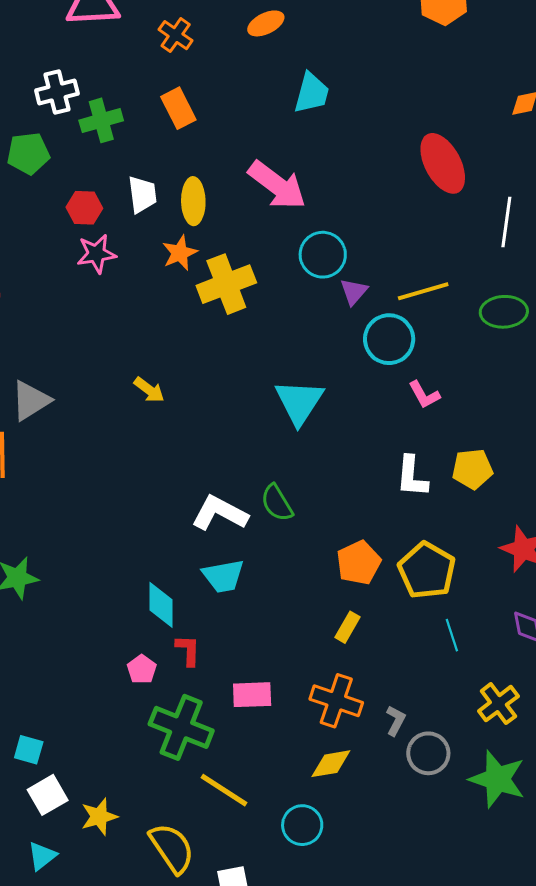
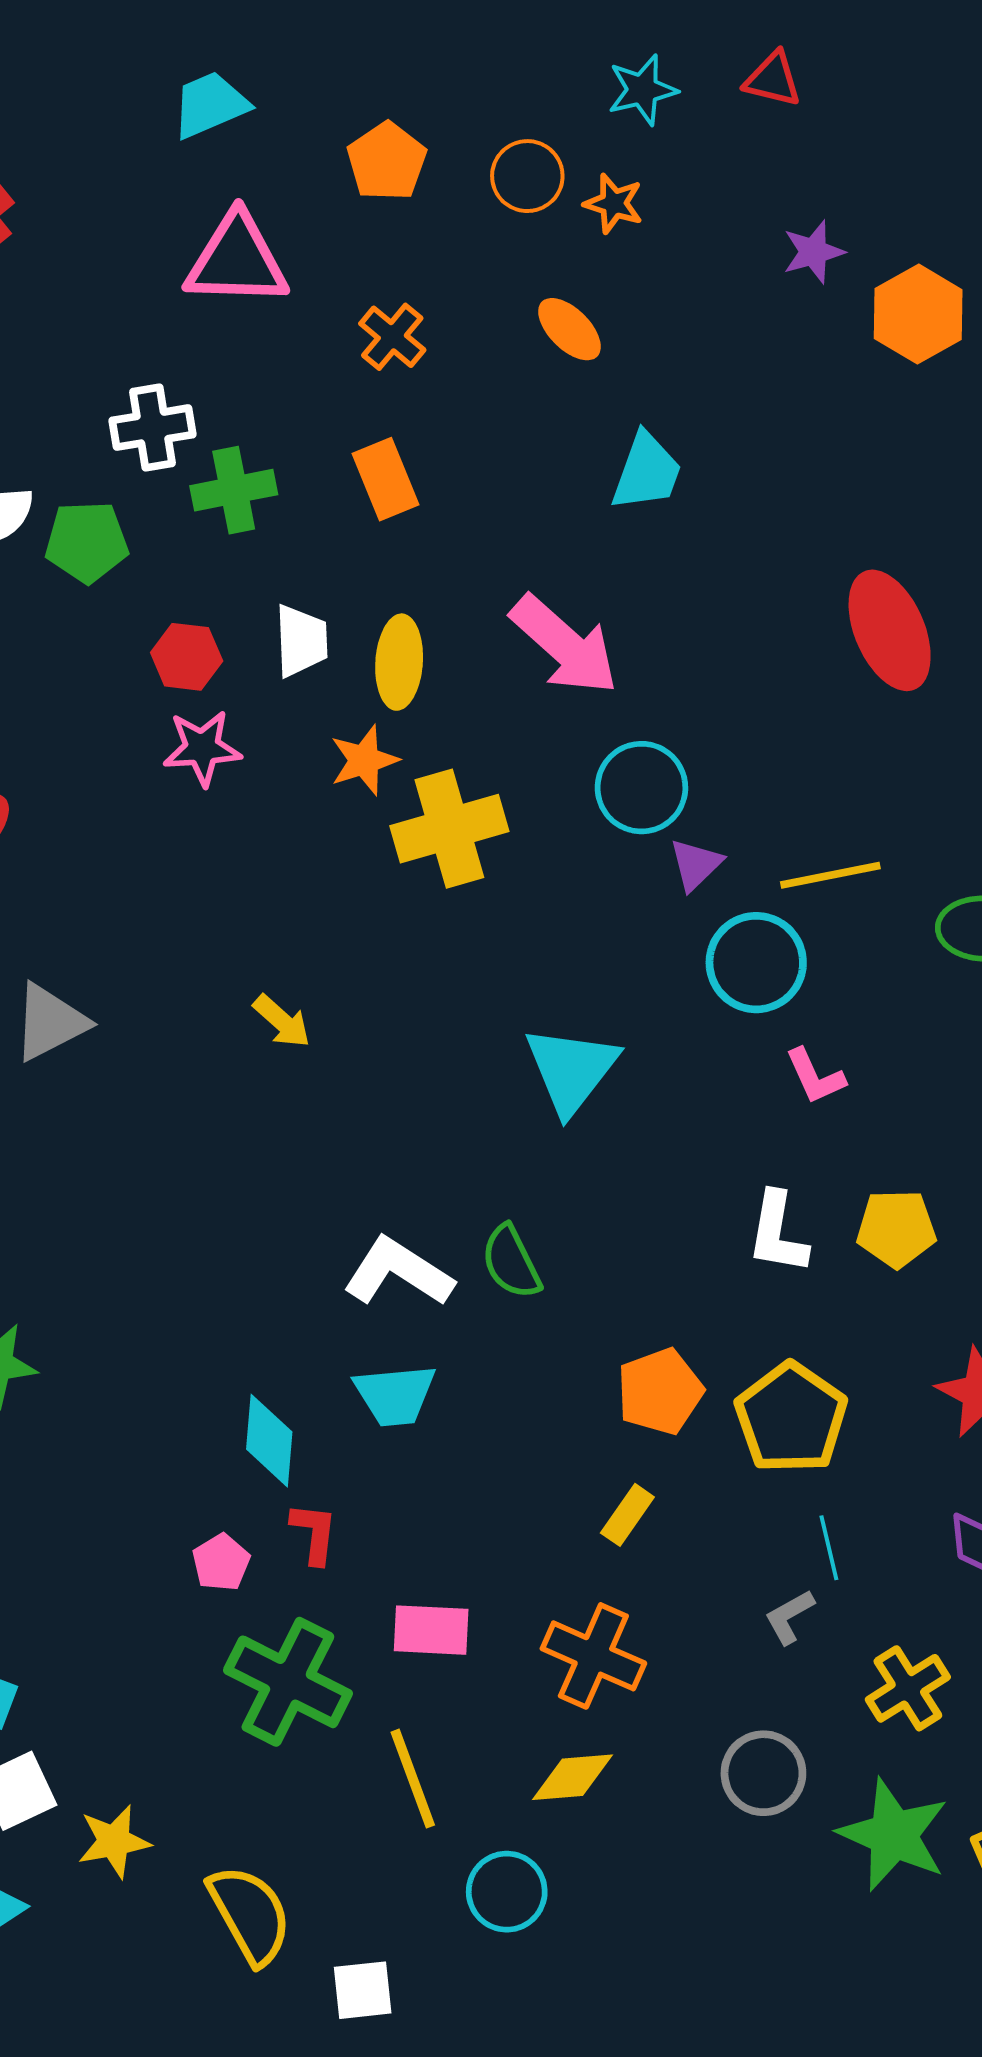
orange ellipse: (266, 23) -> (569, 329), turned 66
gray L-shape: (396, 721) -> (789, 1617), moved, turned -152
yellow line: (224, 790) -> (413, 1779), moved, turned 32

